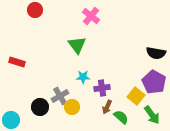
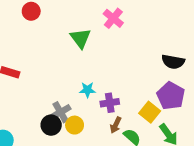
pink cross: (91, 16) -> (113, 18), moved
green triangle: (77, 45) -> (80, 38), moved
black circle: (40, 107) -> (51, 125), moved

